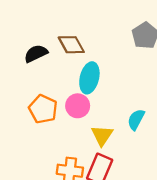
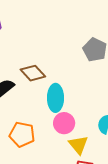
pink circle: (78, 106) -> (64, 123), moved

